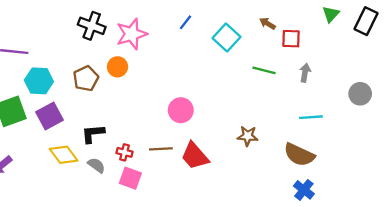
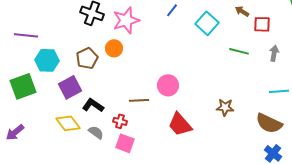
purple square: (50, 116) -> (70, 87), moved
black L-shape: (93, 134) -> (93, 105), turned 40
brown line: (161, 149) -> (139, 100), moved

